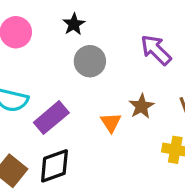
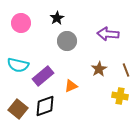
purple arrow: (156, 50) -> (108, 34), turned -40
orange triangle: (111, 122) -> (71, 86), moved, turned 40

